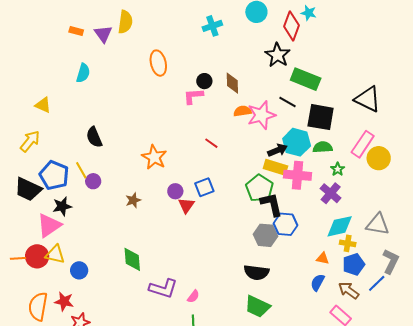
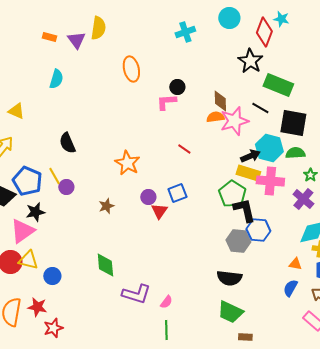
brown diamond: (232, 83) -> (220, 101), moved

